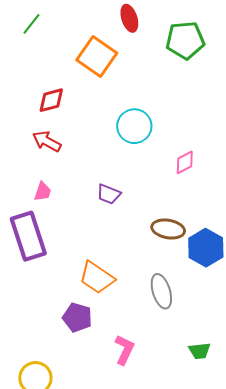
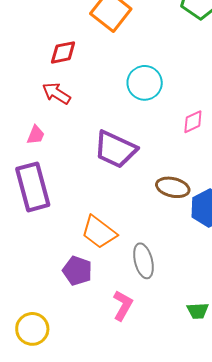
pink trapezoid: (43, 192) -> (36, 135), moved
purple trapezoid: (109, 194) -> (115, 149), size x1.8
gray ellipse: (161, 291) -> (143, 261), moved

